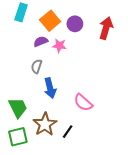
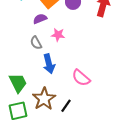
pink star: (59, 46) -> (58, 35), moved
gray semicircle: (37, 66) -> (36, 43), turned -48

